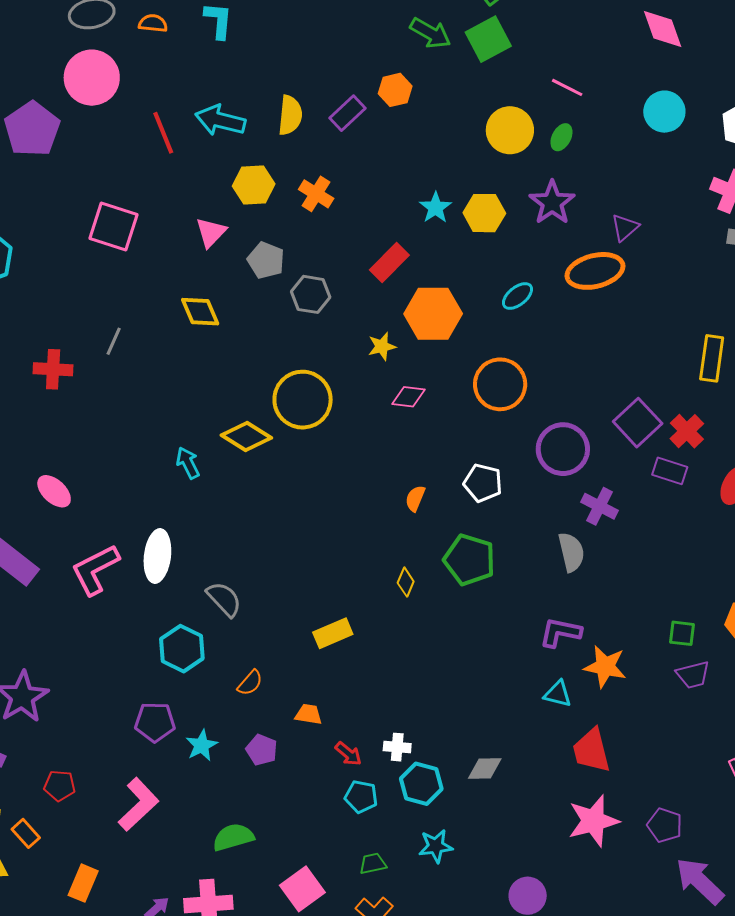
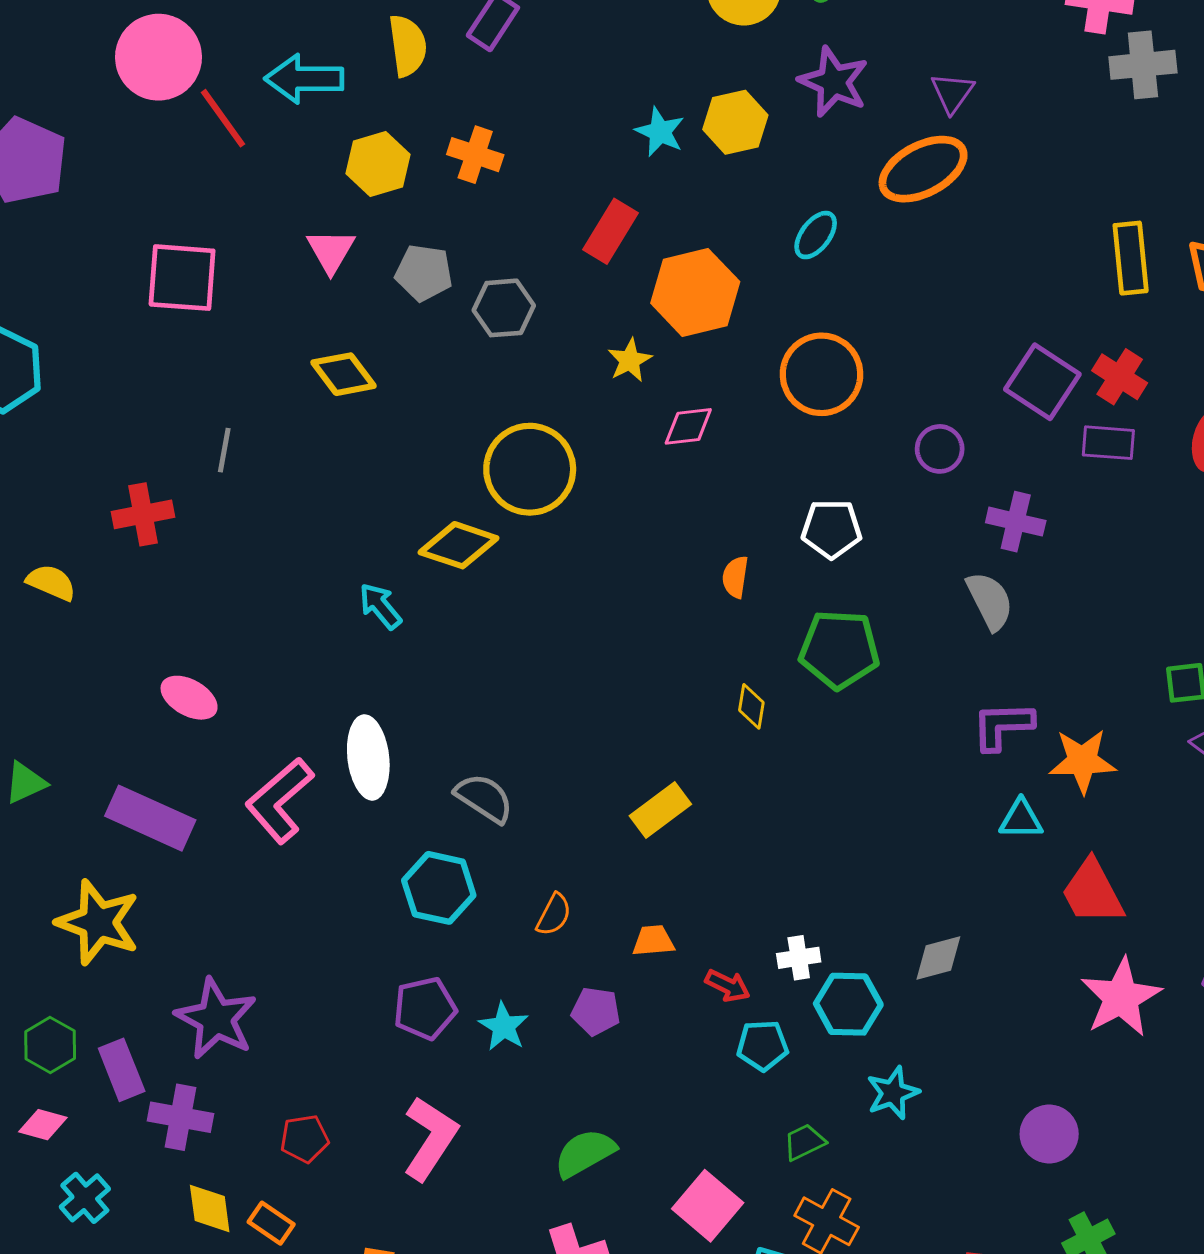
pink circle: (92, 78) -> (158, 57), moved
purple circle: (563, 449) -> (940, 449), size x0.6

